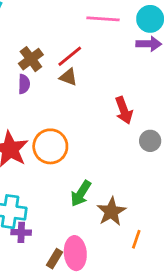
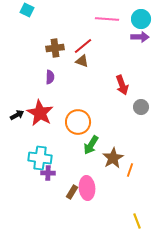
brown cross: (31, 59) -> (55, 48), turned 30
purple semicircle: (24, 84) -> (50, 77), moved
orange circle: (50, 146) -> (78, 122), moved
orange line: (136, 239) -> (130, 170), moved

